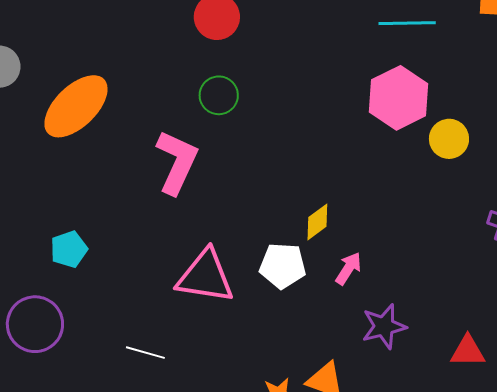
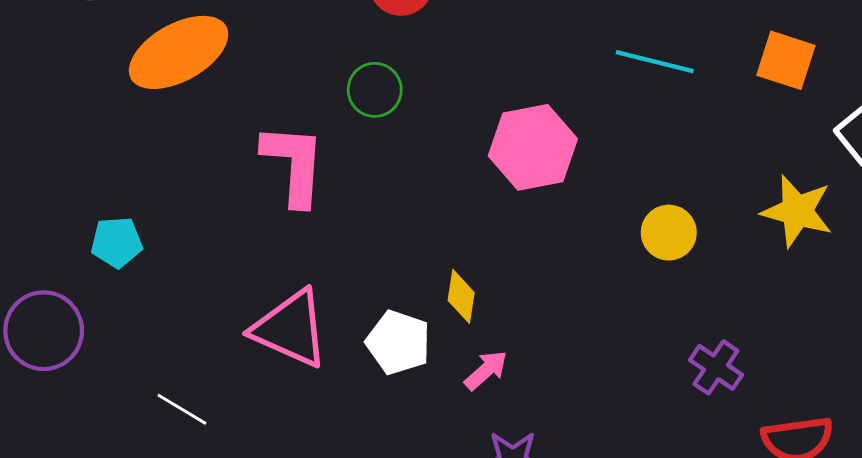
pink hexagon: (398, 98) -> (533, 147), moved
pink L-shape: (177, 162) -> (294, 164), turned -36
yellow diamond: (317, 222) -> (461, 296), turned -60

